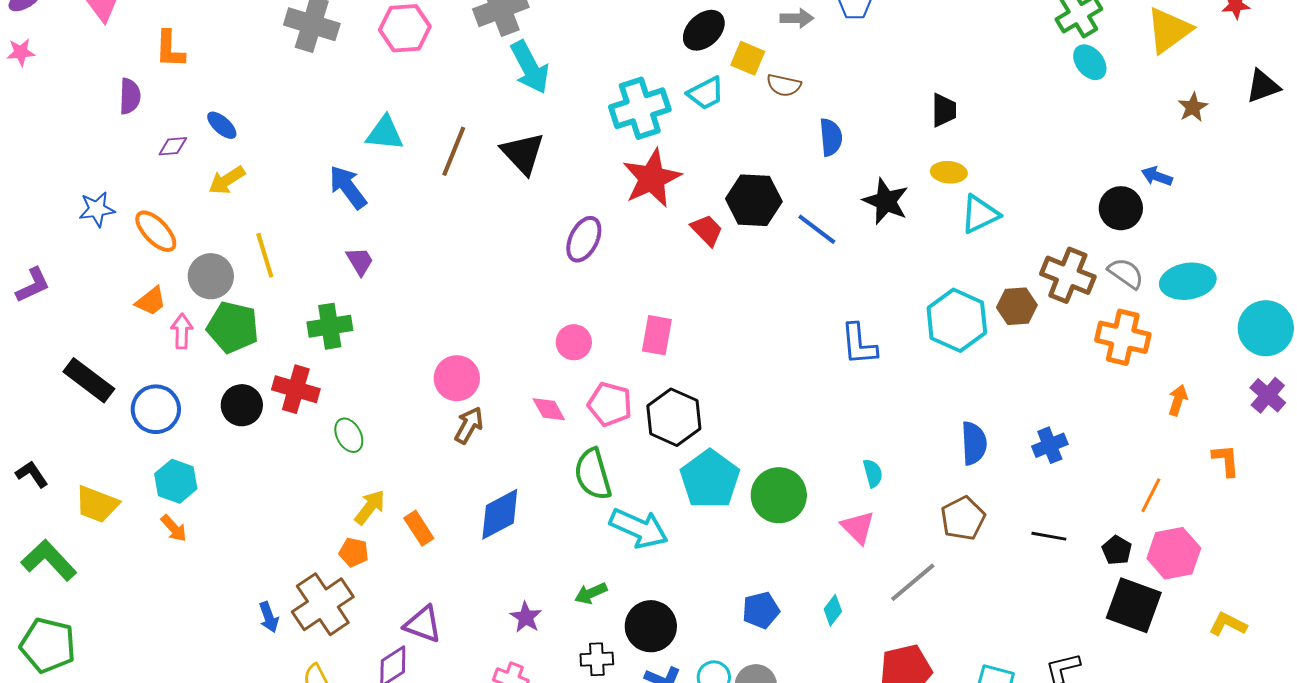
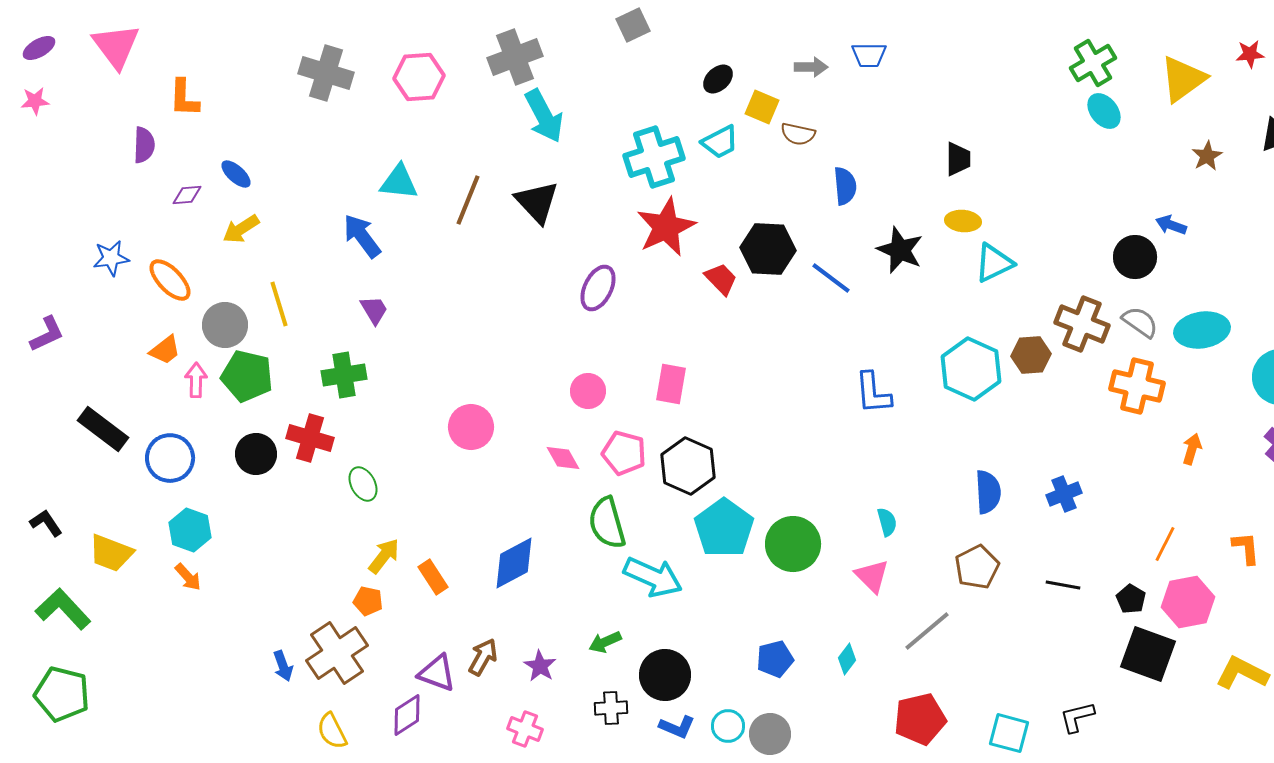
black ellipse: (704, 30) -> (718, 79), size x0.7
brown arrow: (469, 425) -> (483, 657), moved
orange L-shape: (1226, 460) -> (1246, 548), moved
yellow L-shape: (1228, 624) -> (1242, 673), size x1.4

